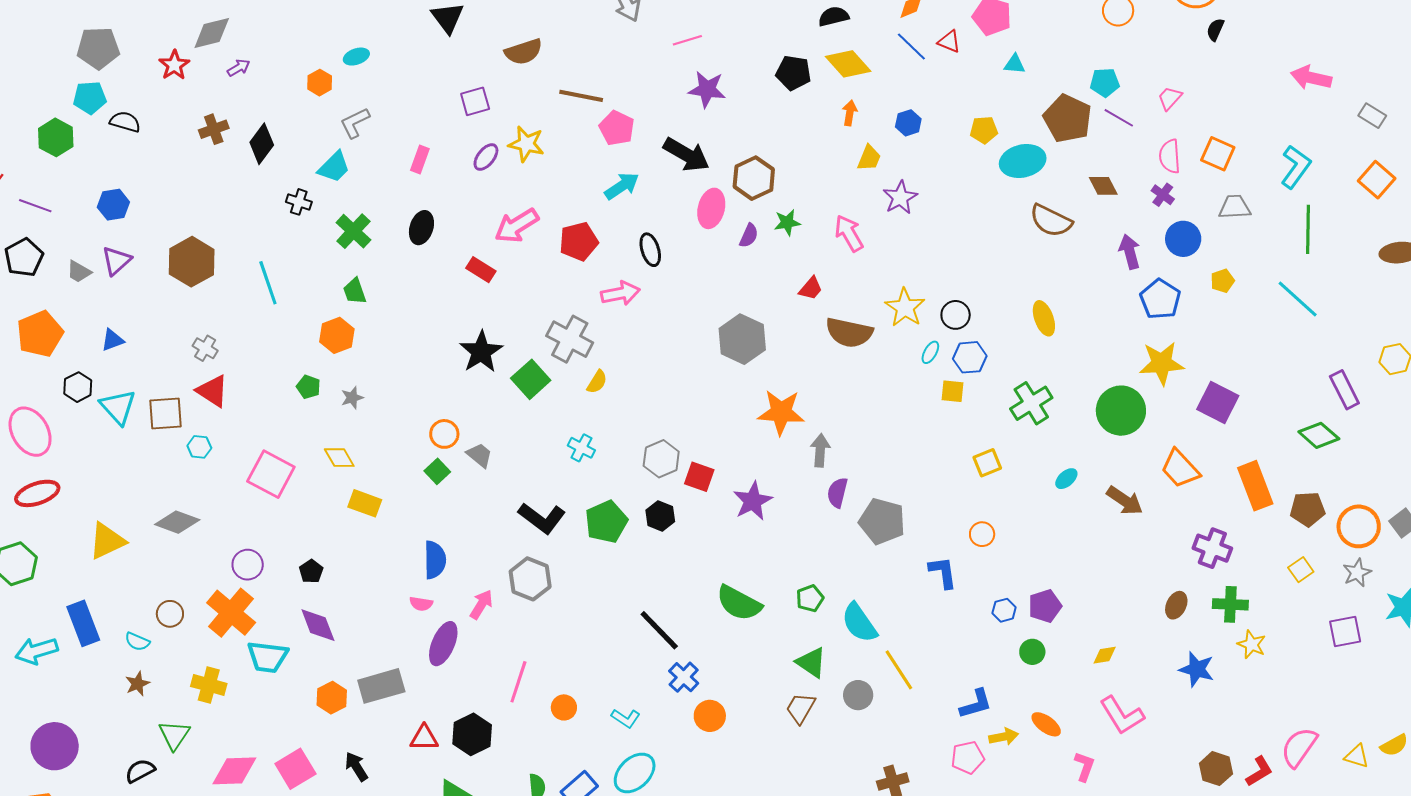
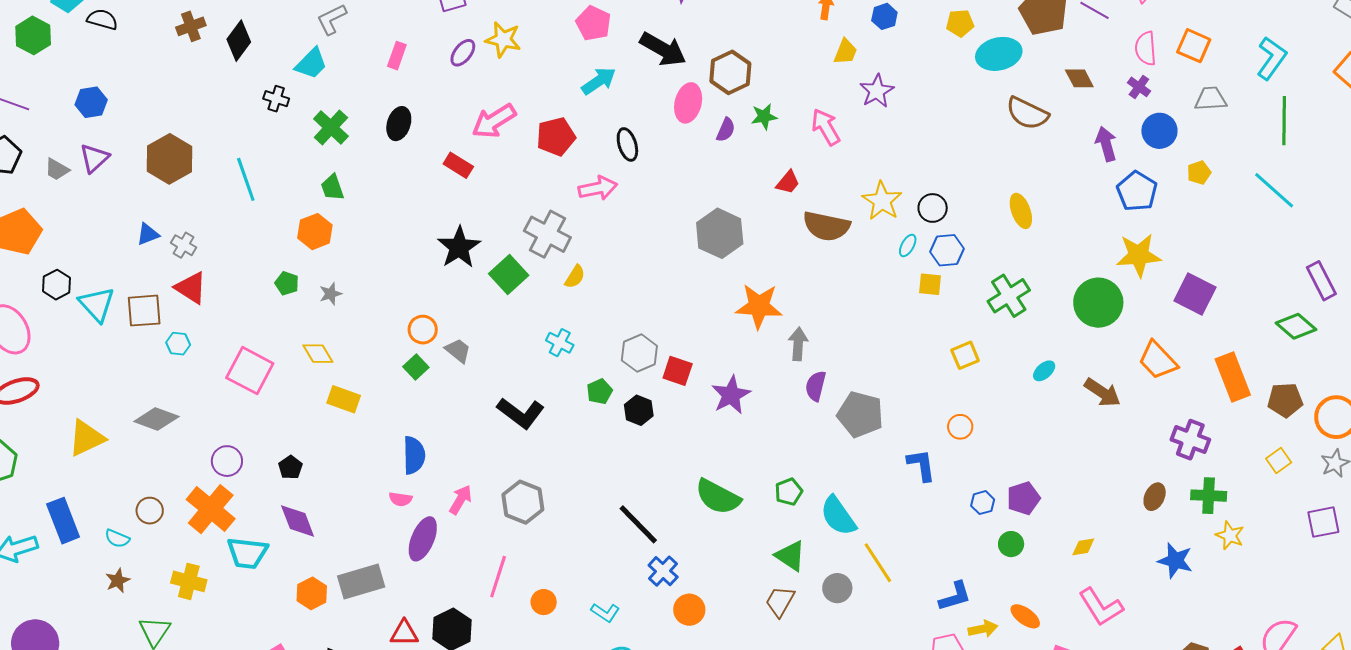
blue triangle: (112, 340) -> (148, 234), moved
green pentagon: (606, 522) -> (600, 391), moved, size x0.6
gray hexagon: (530, 579) -> (523, 502), moved

